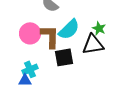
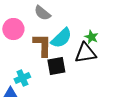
pink circle: (30, 33) -> (13, 29), moved
blue triangle: (25, 80) -> (10, 93), moved

